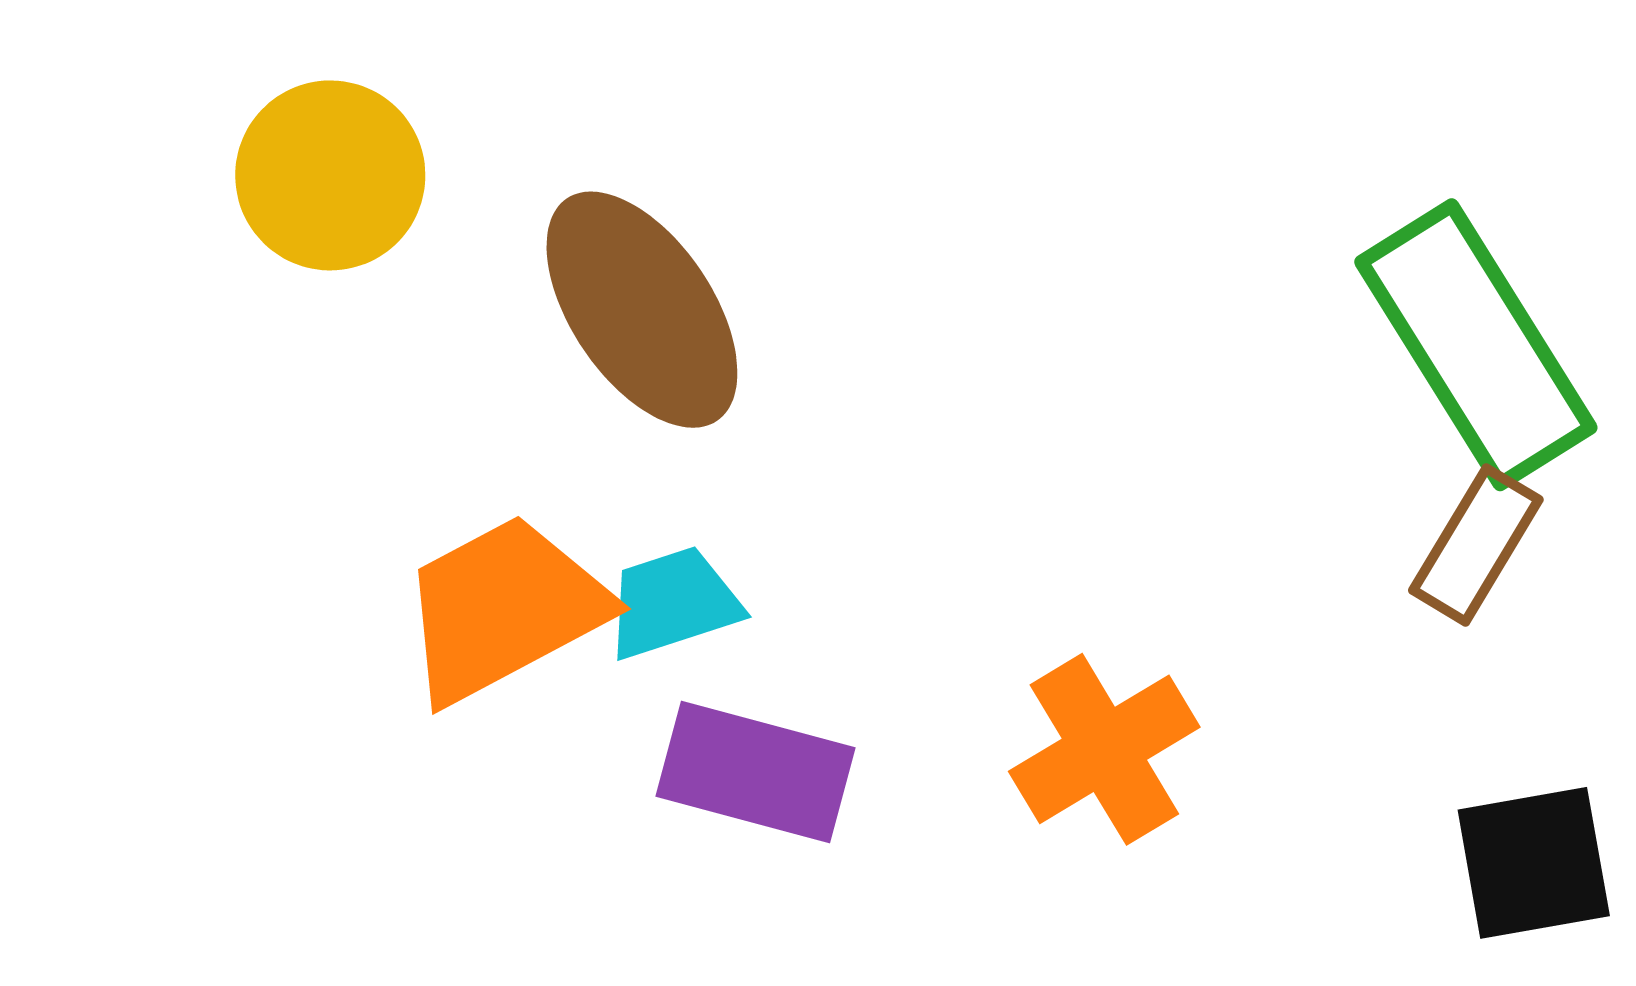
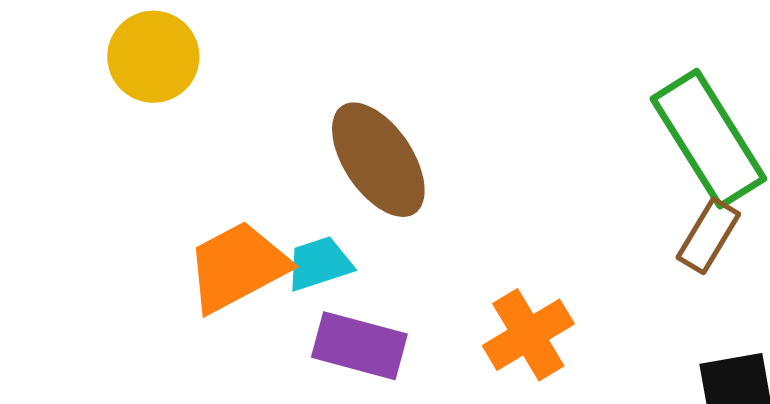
brown ellipse: (642, 310) -> (378, 160), moved

